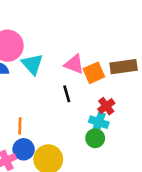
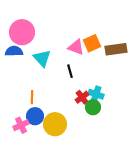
cyan triangle: (32, 64) -> (42, 58), moved
orange square: (94, 73) -> (92, 43), moved
red cross: (106, 106) -> (82, 97), moved

